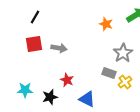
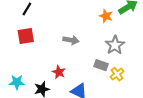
orange star: (106, 24) -> (106, 16), moved
gray arrow: (59, 48) -> (71, 40), moved

